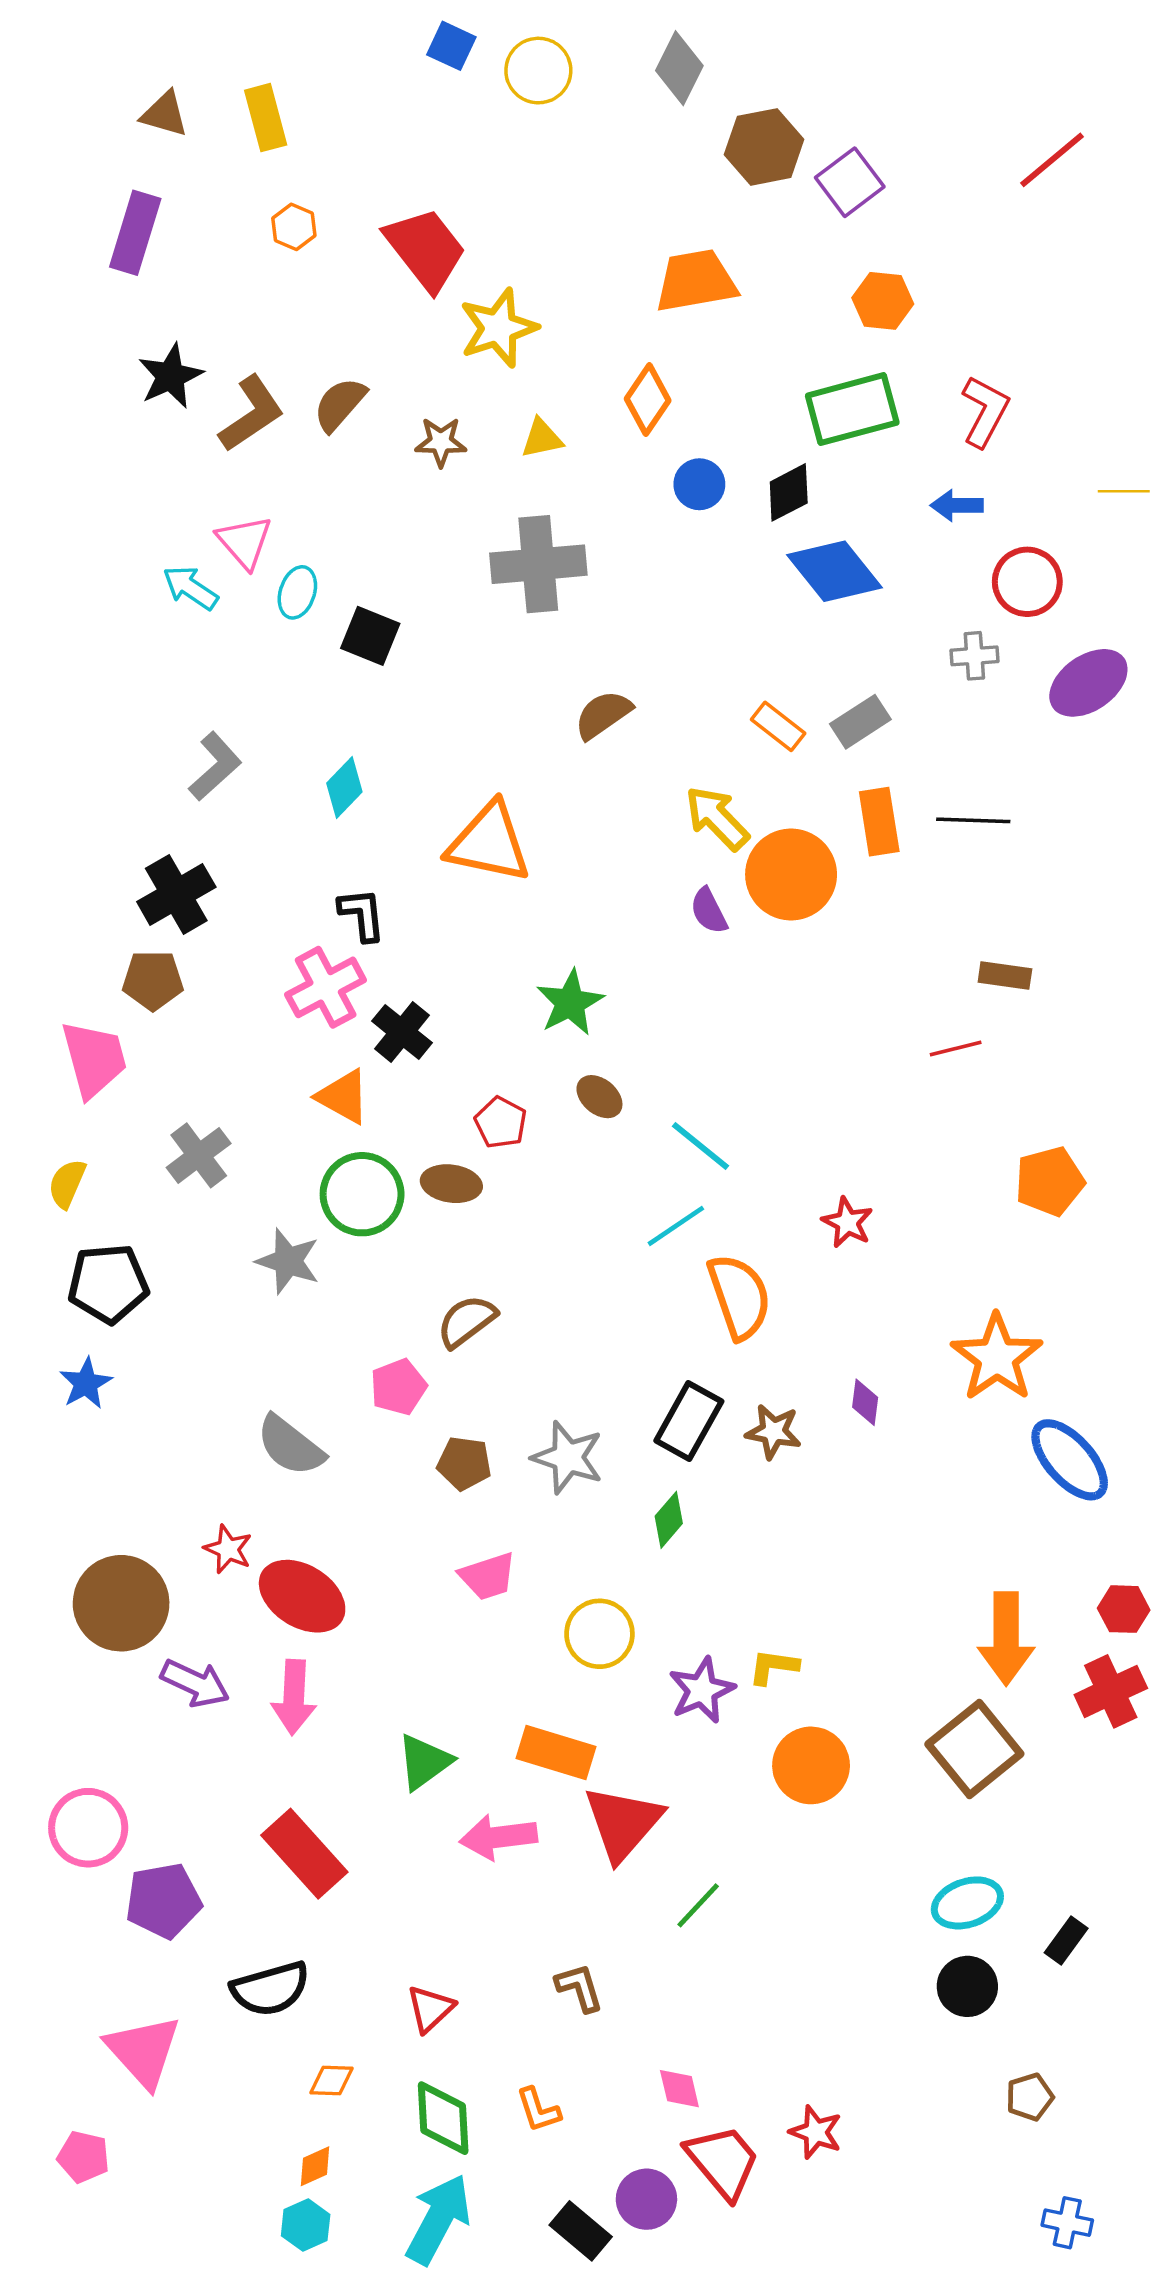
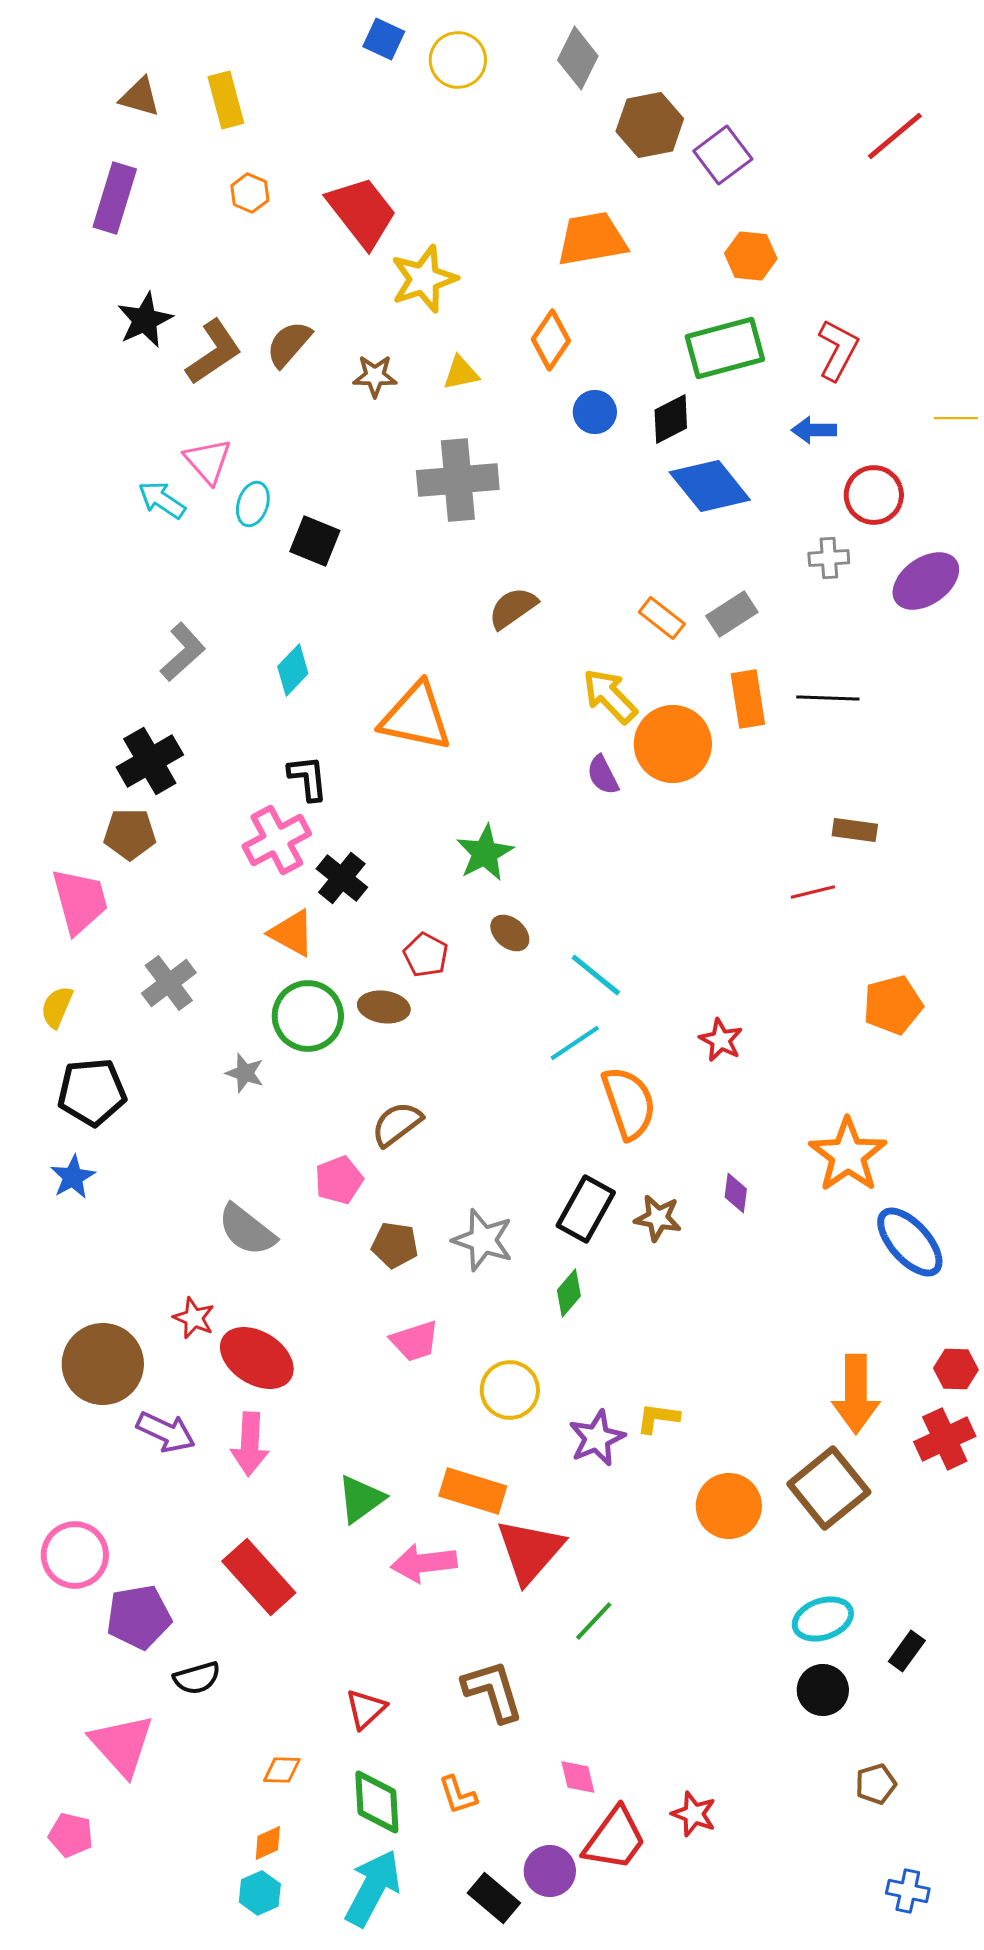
gray star: (288, 1261) -> (245, 1073), size x0.7
orange circle: (811, 1765) -> (729, 1506), moved
brown L-shape: (579, 1988) -> (493, 1691), size x1.5
black semicircle: (270, 1989) -> (197, 1678), moved, size x0.7
red trapezoid: (723, 2162) -> (615, 1839), turned 76

